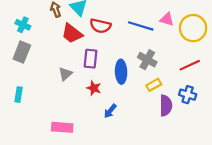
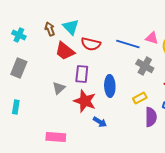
cyan cross: (23, 25) -> (19, 35), moved
gray cross: (147, 60) -> (145, 66), moved
red star: (94, 88) -> (85, 101), size x1.6
blue arrow: (110, 111) -> (100, 122), turned -96

